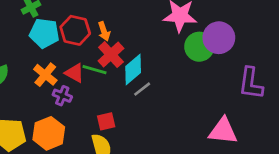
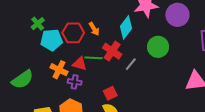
green circle: (199, 47) -> (158, 47), moved
red cross: (111, 55) -> (112, 51), moved
cyan diamond: (133, 70) -> (126, 27), moved

